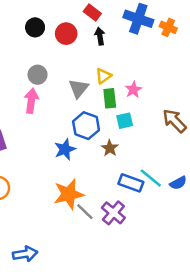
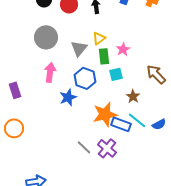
gray circle: (38, 75) -> (46, 37), size x1.5
pink arrow: (31, 101) -> (50, 72), moved
brown star: (110, 148) -> (133, 96), moved
orange star: (69, 194) -> (105, 114), moved

